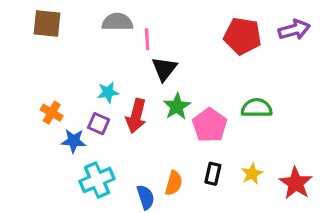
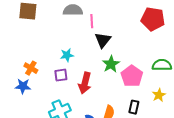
red arrow: (136, 116) -> (85, 83), moved
purple square: (99, 124) -> (61, 75), turned -32
blue star: (74, 141) -> (23, 86), moved
yellow star: (252, 174) -> (159, 95), moved

